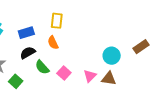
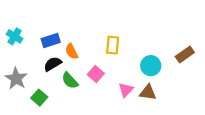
yellow rectangle: (57, 21) -> (113, 45), moved
orange semicircle: (53, 43) -> (72, 51), moved
pink square: (64, 73) -> (96, 74), moved

